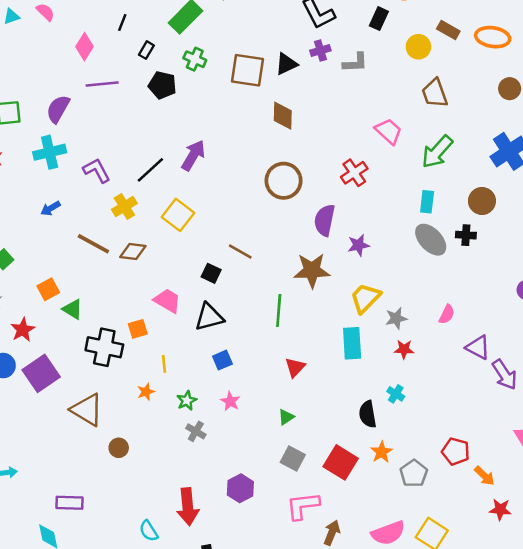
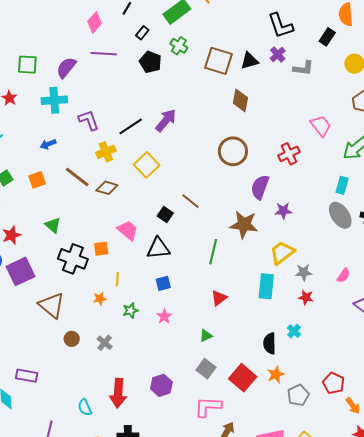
purple cross: (320, 51) -> (278, 55), turned -35
orange square: (48, 289) -> (37, 180), moved
gray cross: (196, 431) -> (105, 343), moved

